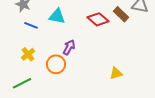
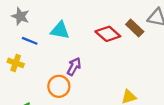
yellow cross: (28, 54) -> (16, 63), moved, turned -32

